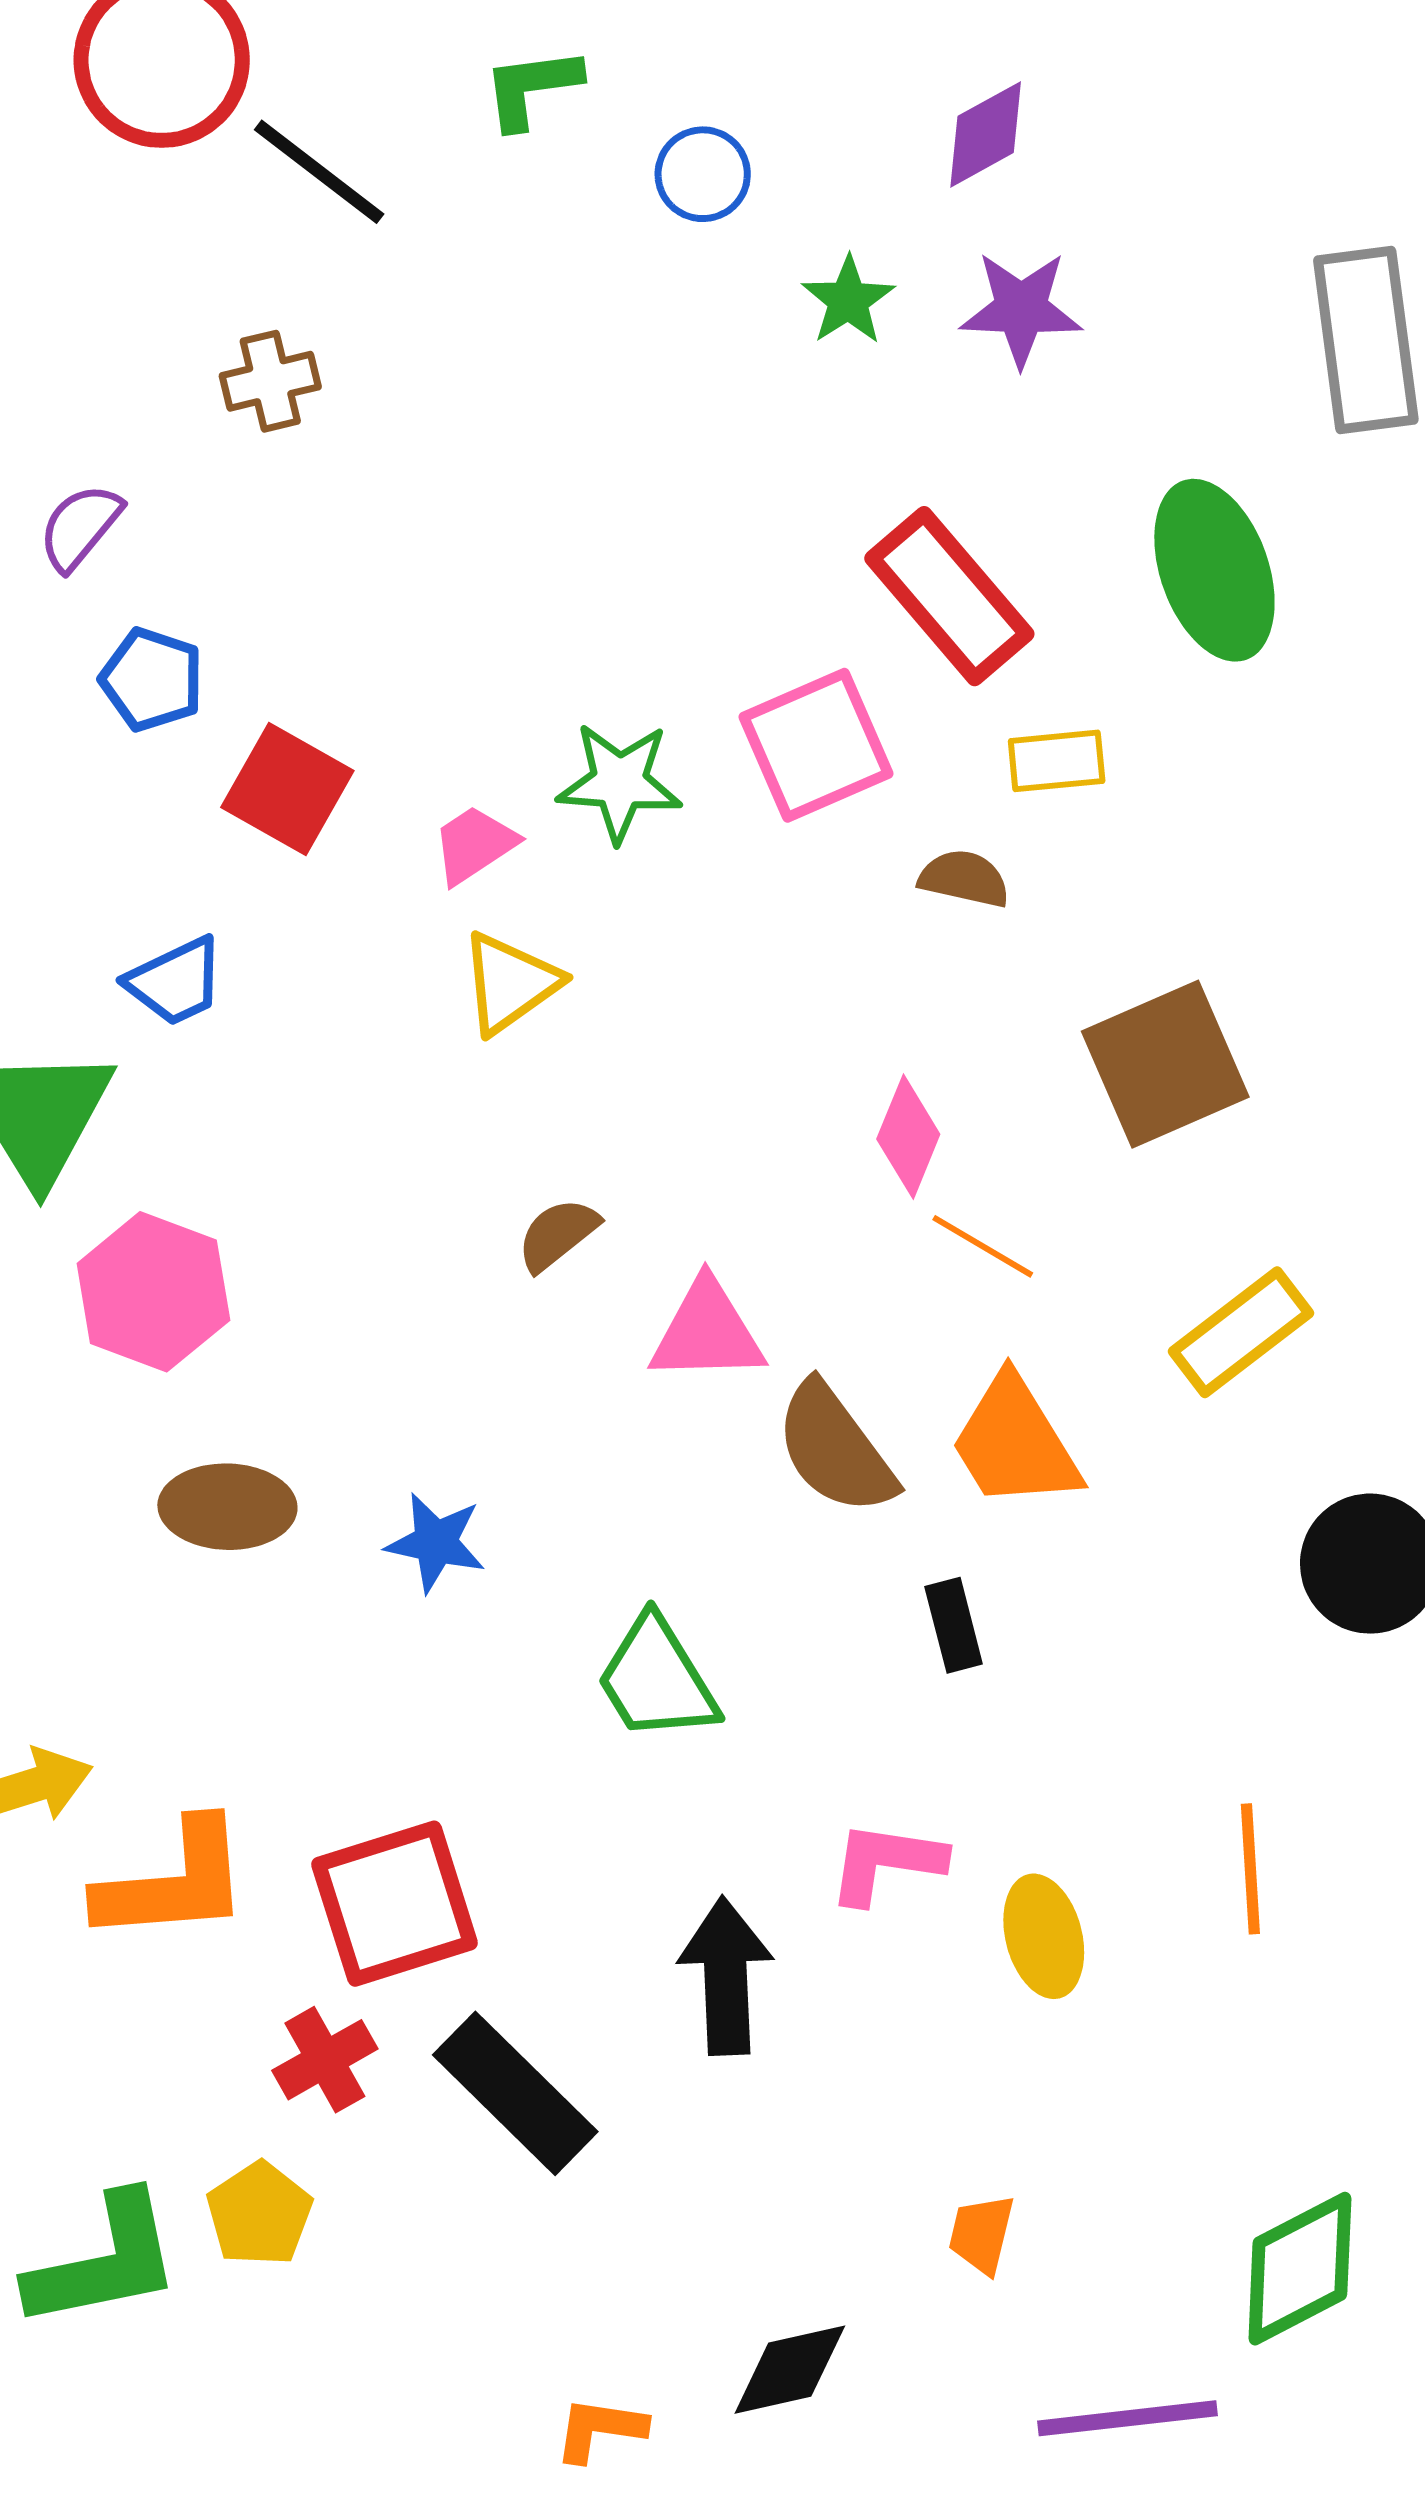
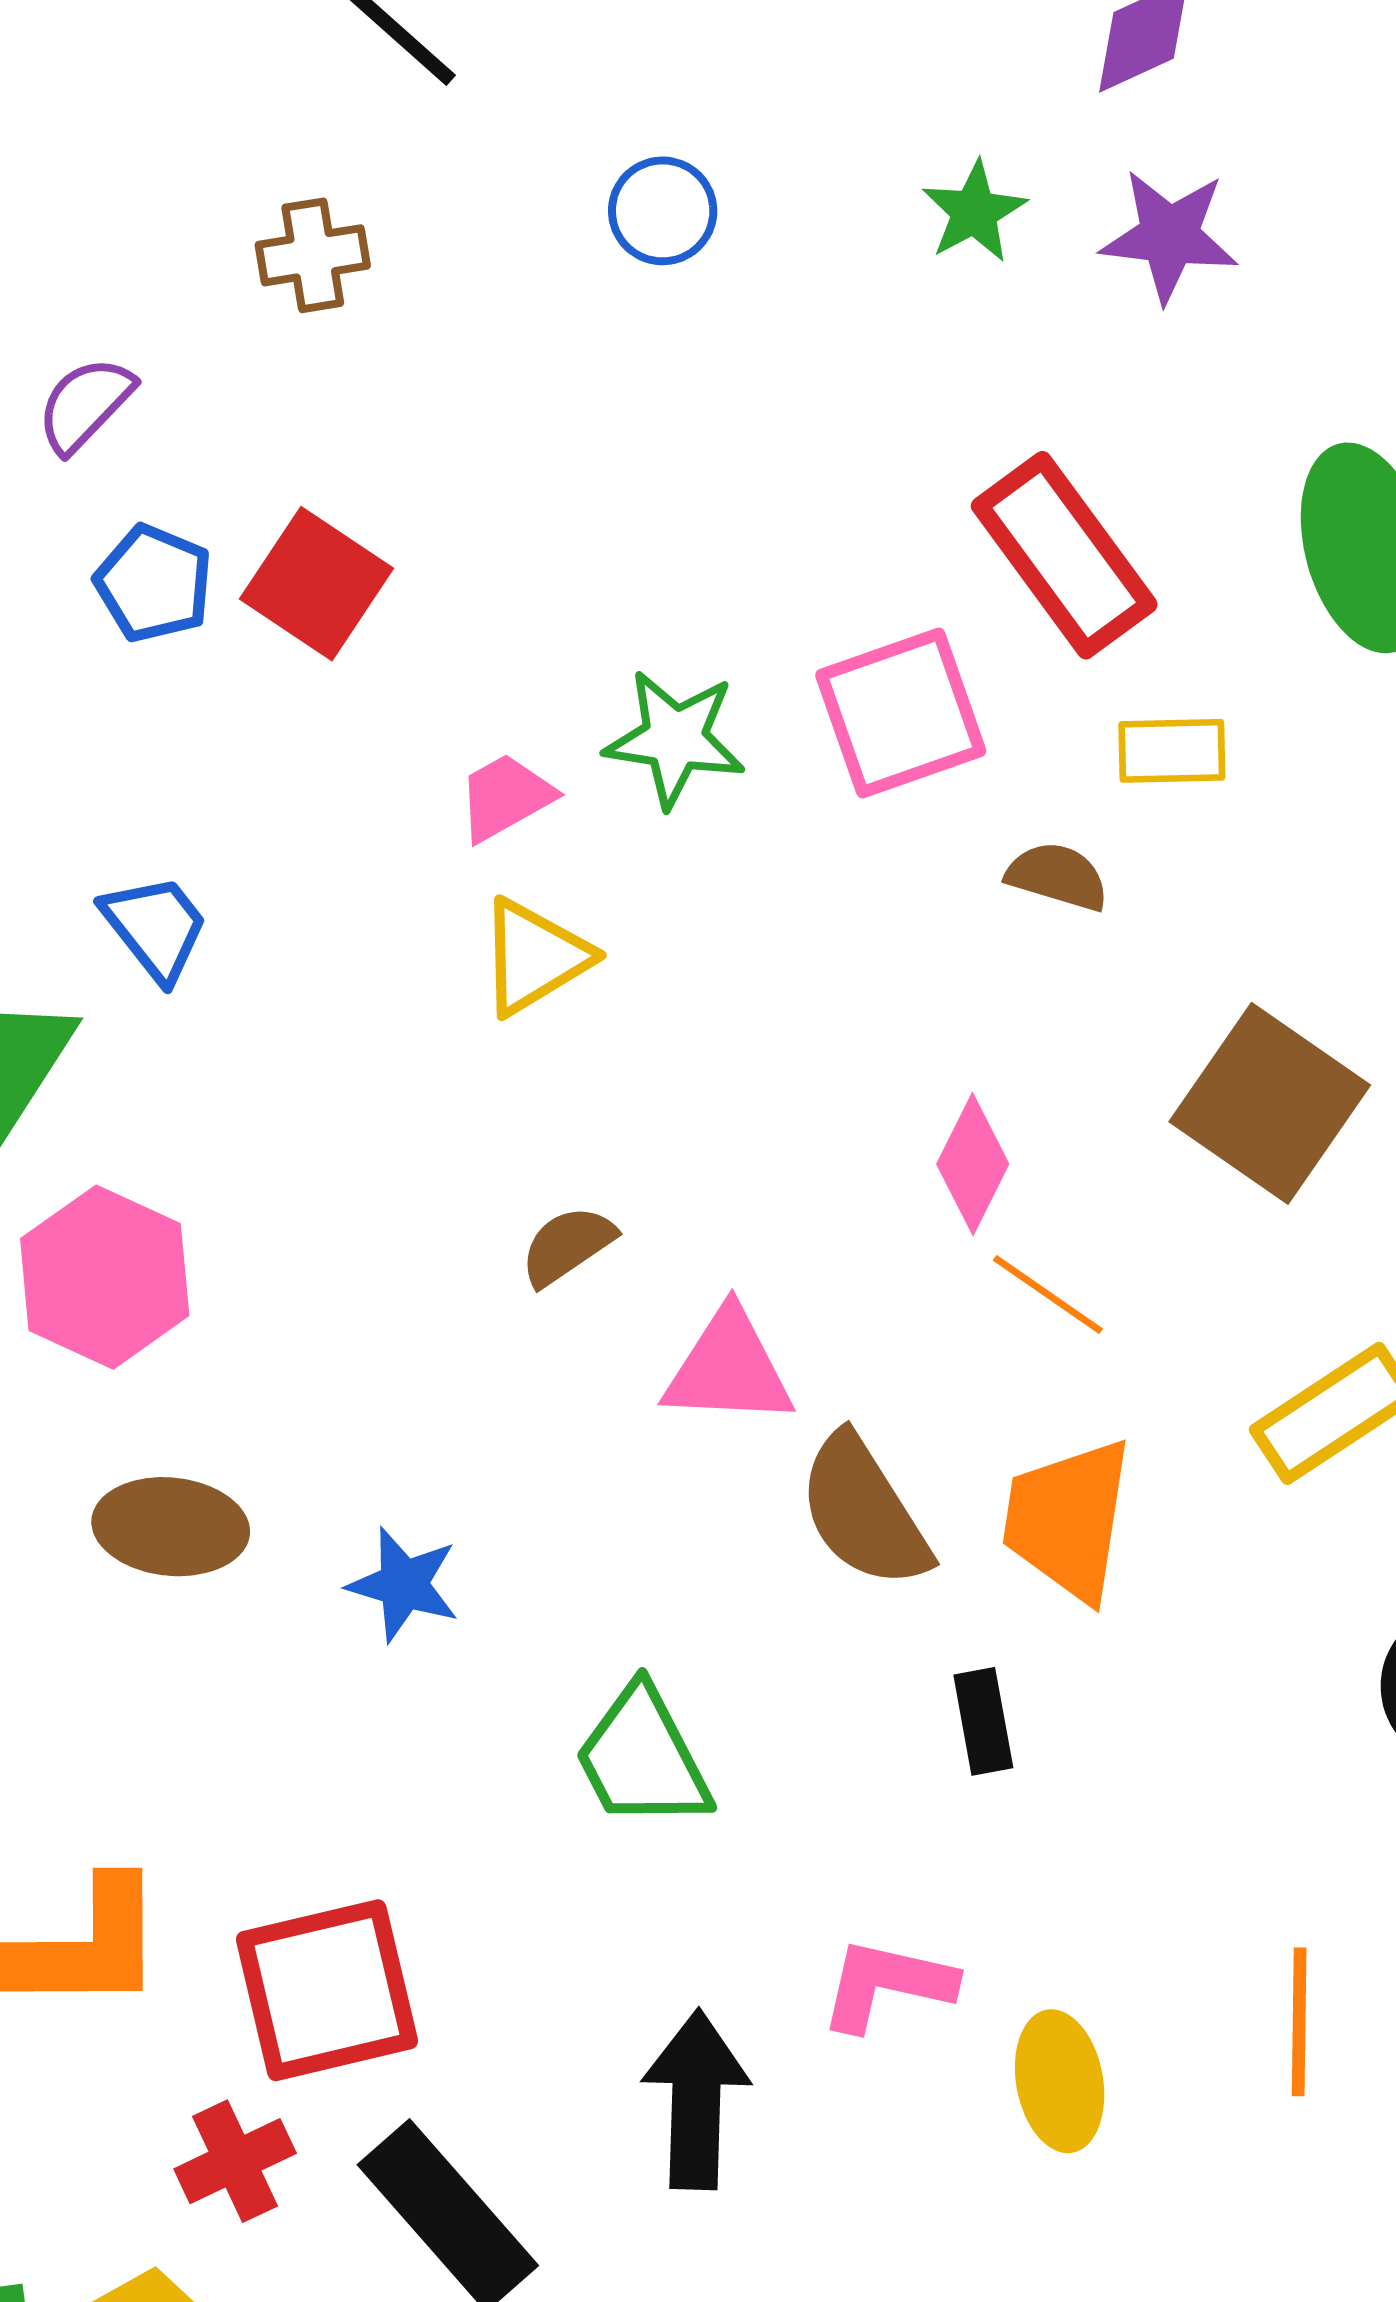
blue circle: (703, 174) -> (663, 211), moved
red square: (287, 789) -> (317, 584), moved
blue trapezoid: (175, 982) -> (155, 927), turned -107
brown square: (1165, 1064) -> (1270, 1103), turned -36
orange trapezoid: (1015, 1443) -> (1068, 1520), turned 36

